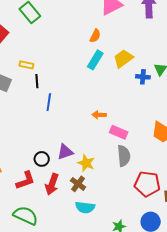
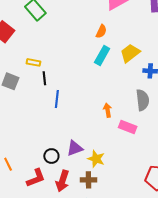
orange arrow: (99, 115) -> (107, 110), turned 80
gray semicircle: (124, 156) -> (143, 100), moved
brown cross: (78, 184) -> (88, 180), turned -35

